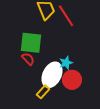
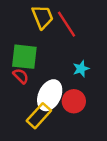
cyan star: (66, 63) -> (81, 69), moved
yellow rectangle: (43, 92) -> (39, 116), size x1.5

